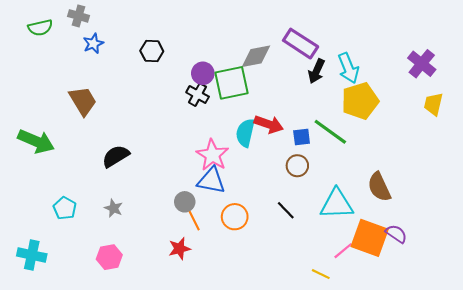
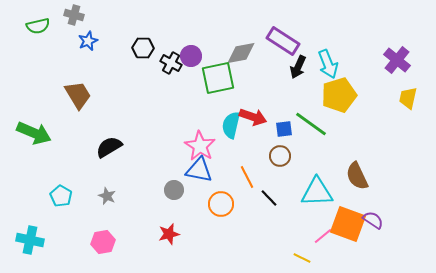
purple circle: (203, 73) -> (191, 56), moved
black cross: (198, 95) -> (171, 63), moved
orange line: (193, 219) -> (247, 177), moved

